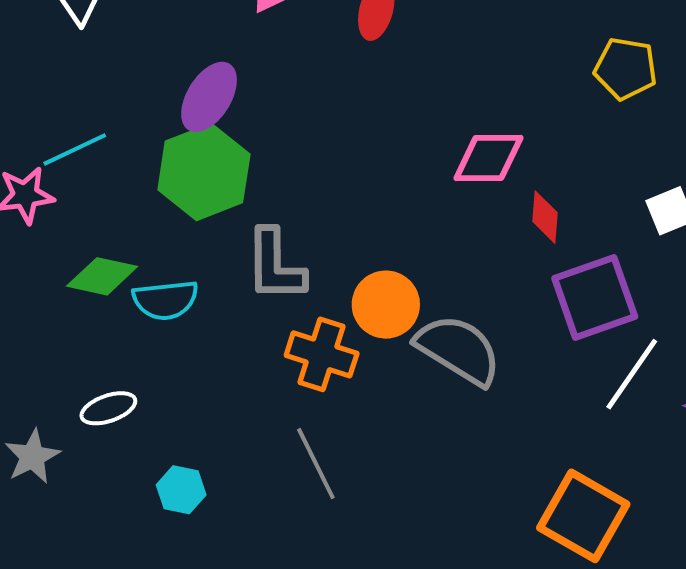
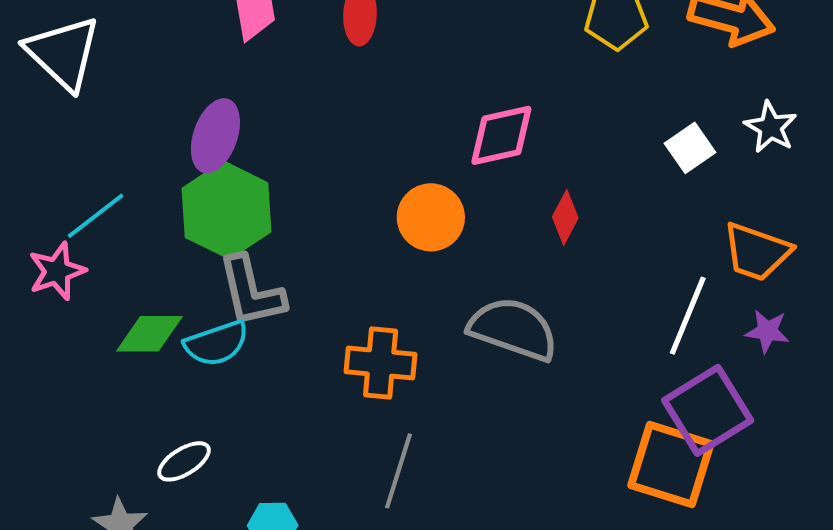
red diamond: (545, 217) -> (565, 217), moved, turned 36
gray L-shape: (275, 265) -> (251, 291), moved
purple square: (595, 297) -> (708, 410), moved
orange circle: (386, 305) -> (431, 217), moved
gray line: (316, 464) -> (398, 471), turned 56

